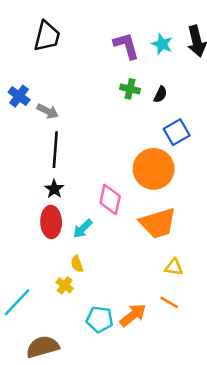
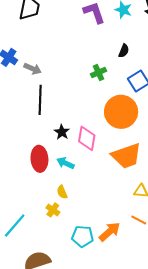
green cross: (130, 89) -> (99, 73), moved, turned -35
black star: (54, 189) -> (62, 132), moved
cyan arrow: (83, 229) -> (65, 163), turned 72

